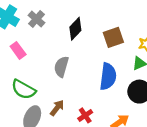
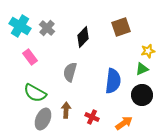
brown square: (113, 37) -> (121, 27), moved
brown arrow: (57, 108) -> (66, 110), turned -35
red cross: (85, 115) -> (92, 117), turned -32

